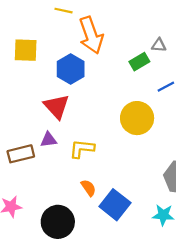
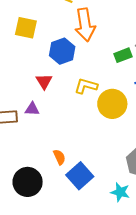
red triangle: (56, 106) -> (44, 81), size x0.7
yellow L-shape: (82, 149) -> (86, 86), moved

